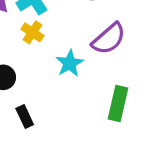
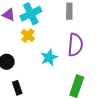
purple semicircle: (109, 39) -> (75, 45), turned -50

